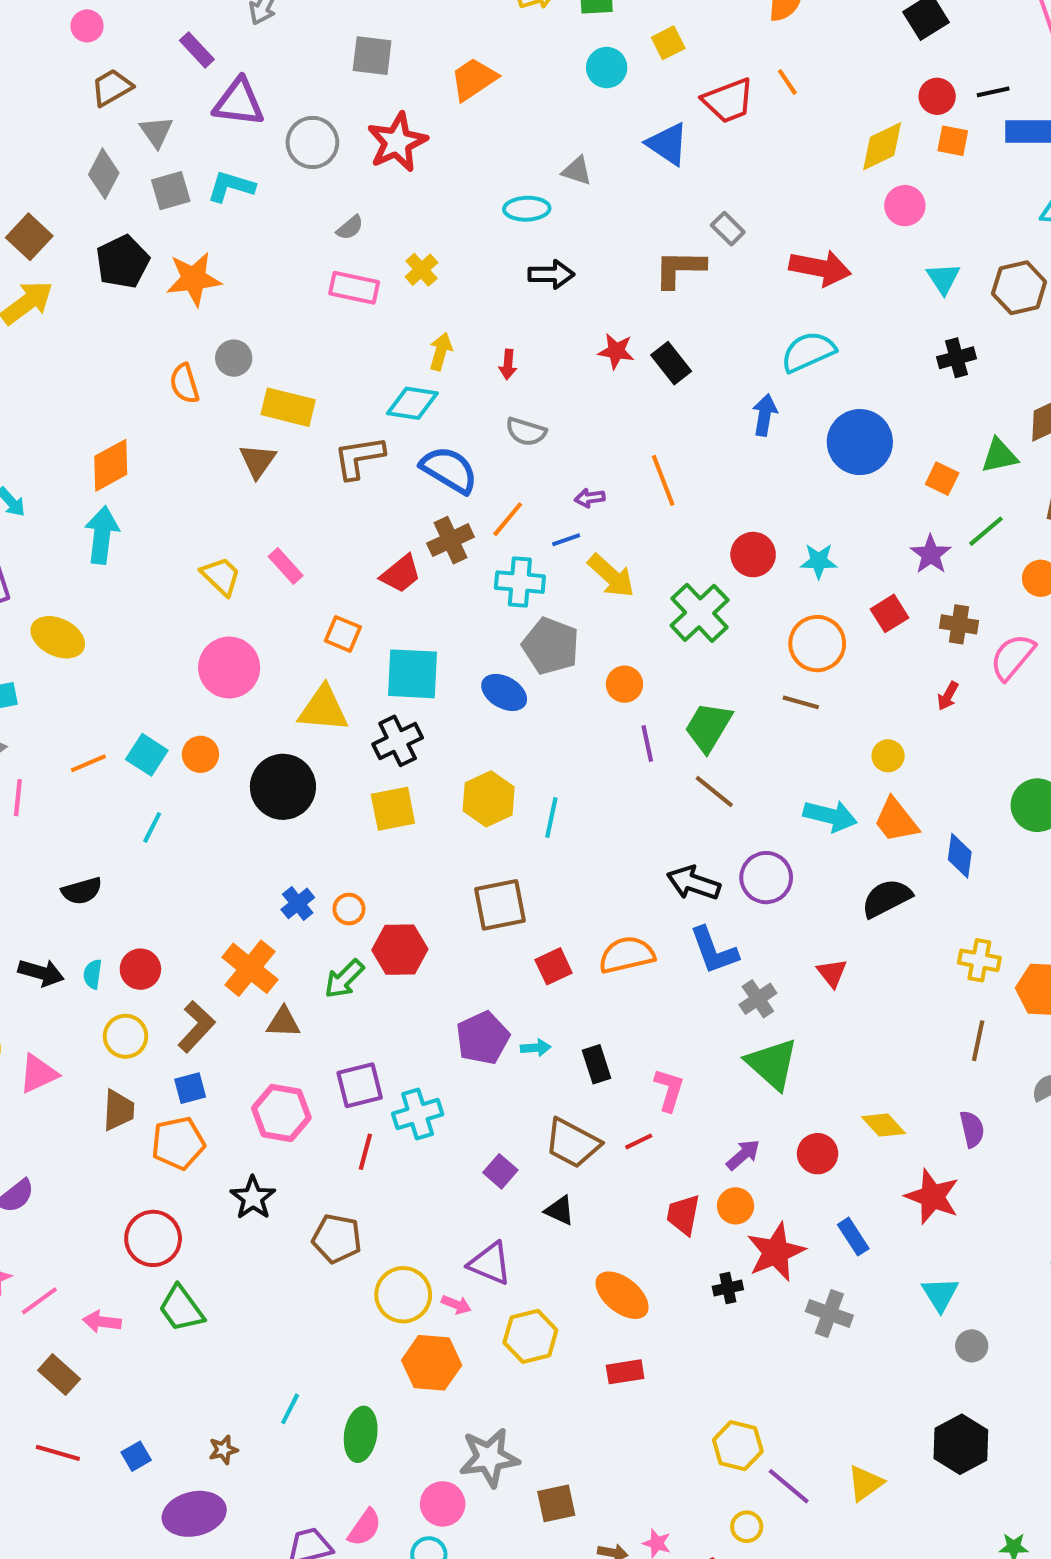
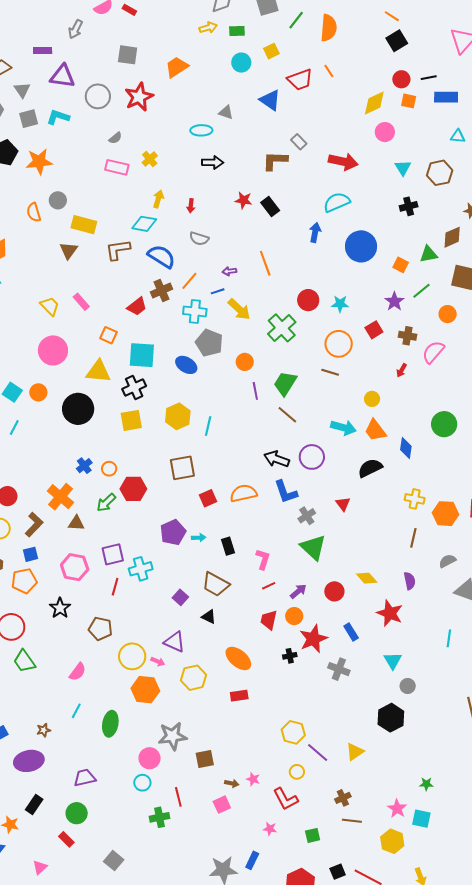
purple rectangle: (197, 50) -> (43, 51), turned -48
red line: (639, 1141) -> (269, 586), moved
black hexagon: (961, 1444) -> (391, 718), moved
pink semicircle: (365, 1528) -> (78, 672), moved

